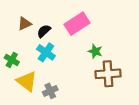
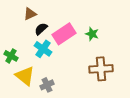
brown triangle: (25, 24) -> (30, 14), moved
pink rectangle: (77, 24) -> (64, 34), moved
green star: (95, 51) -> (92, 34), moved

